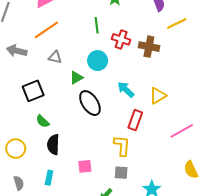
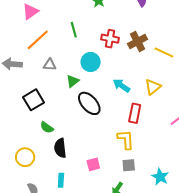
yellow line: (177, 24) -> (164, 53), moved, turned 60
green line: (97, 25) -> (74, 30), moved
brown cross: (149, 47) -> (137, 41), turned -30

